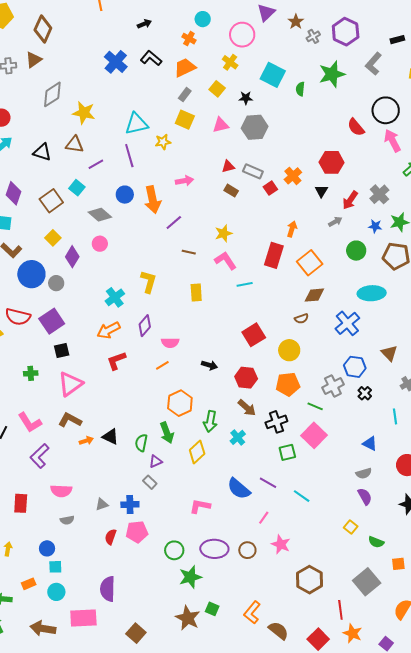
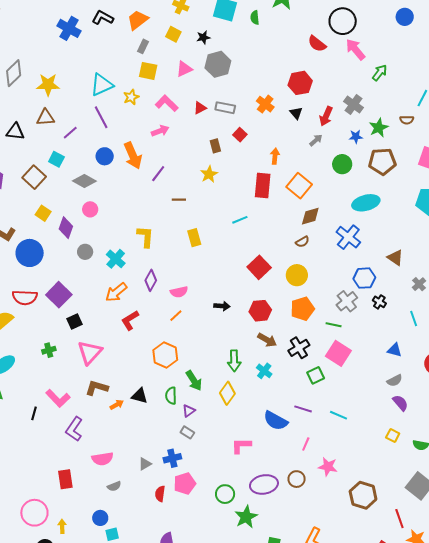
red square: (270, 188) -> (240, 135), moved
brown rectangle: (231, 191) -> (215, 146), moved, turned 56
pink L-shape: (225, 261) -> (167, 103), moved
gray circle: (56, 283) -> (85, 252), moved
orange hexagon: (180, 403) -> (165, 355), moved

